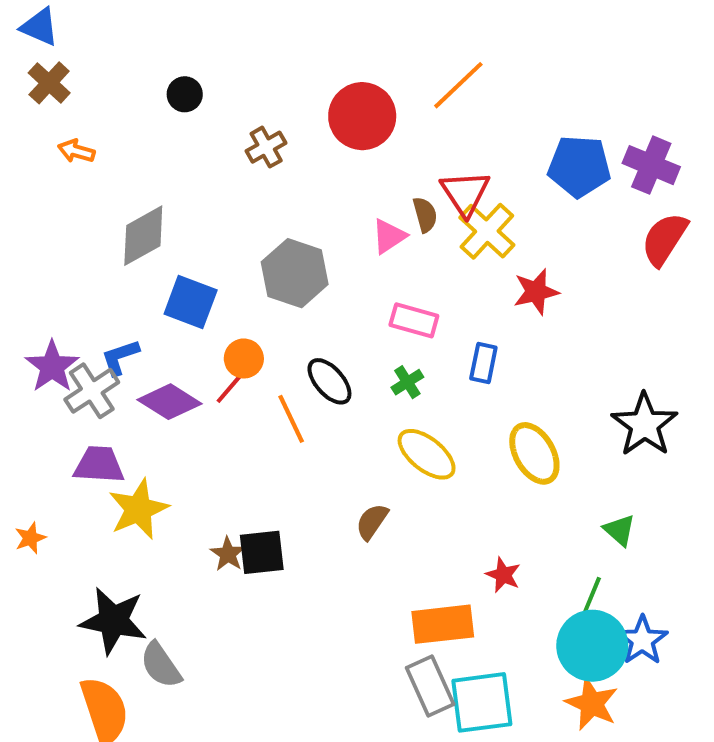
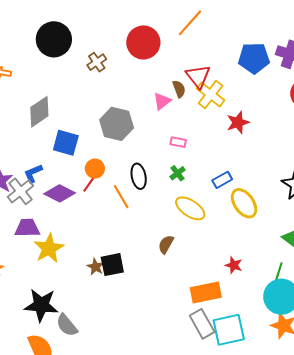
black circle: (185, 94) -> (54, 39), size x2.0
pink rectangle: (414, 320) -> (178, 142), size x0.7
blue rectangle: (483, 363) -> (222, 180), moved, turned 54
black ellipse: (329, 381) -> (139, 176), turned 35

